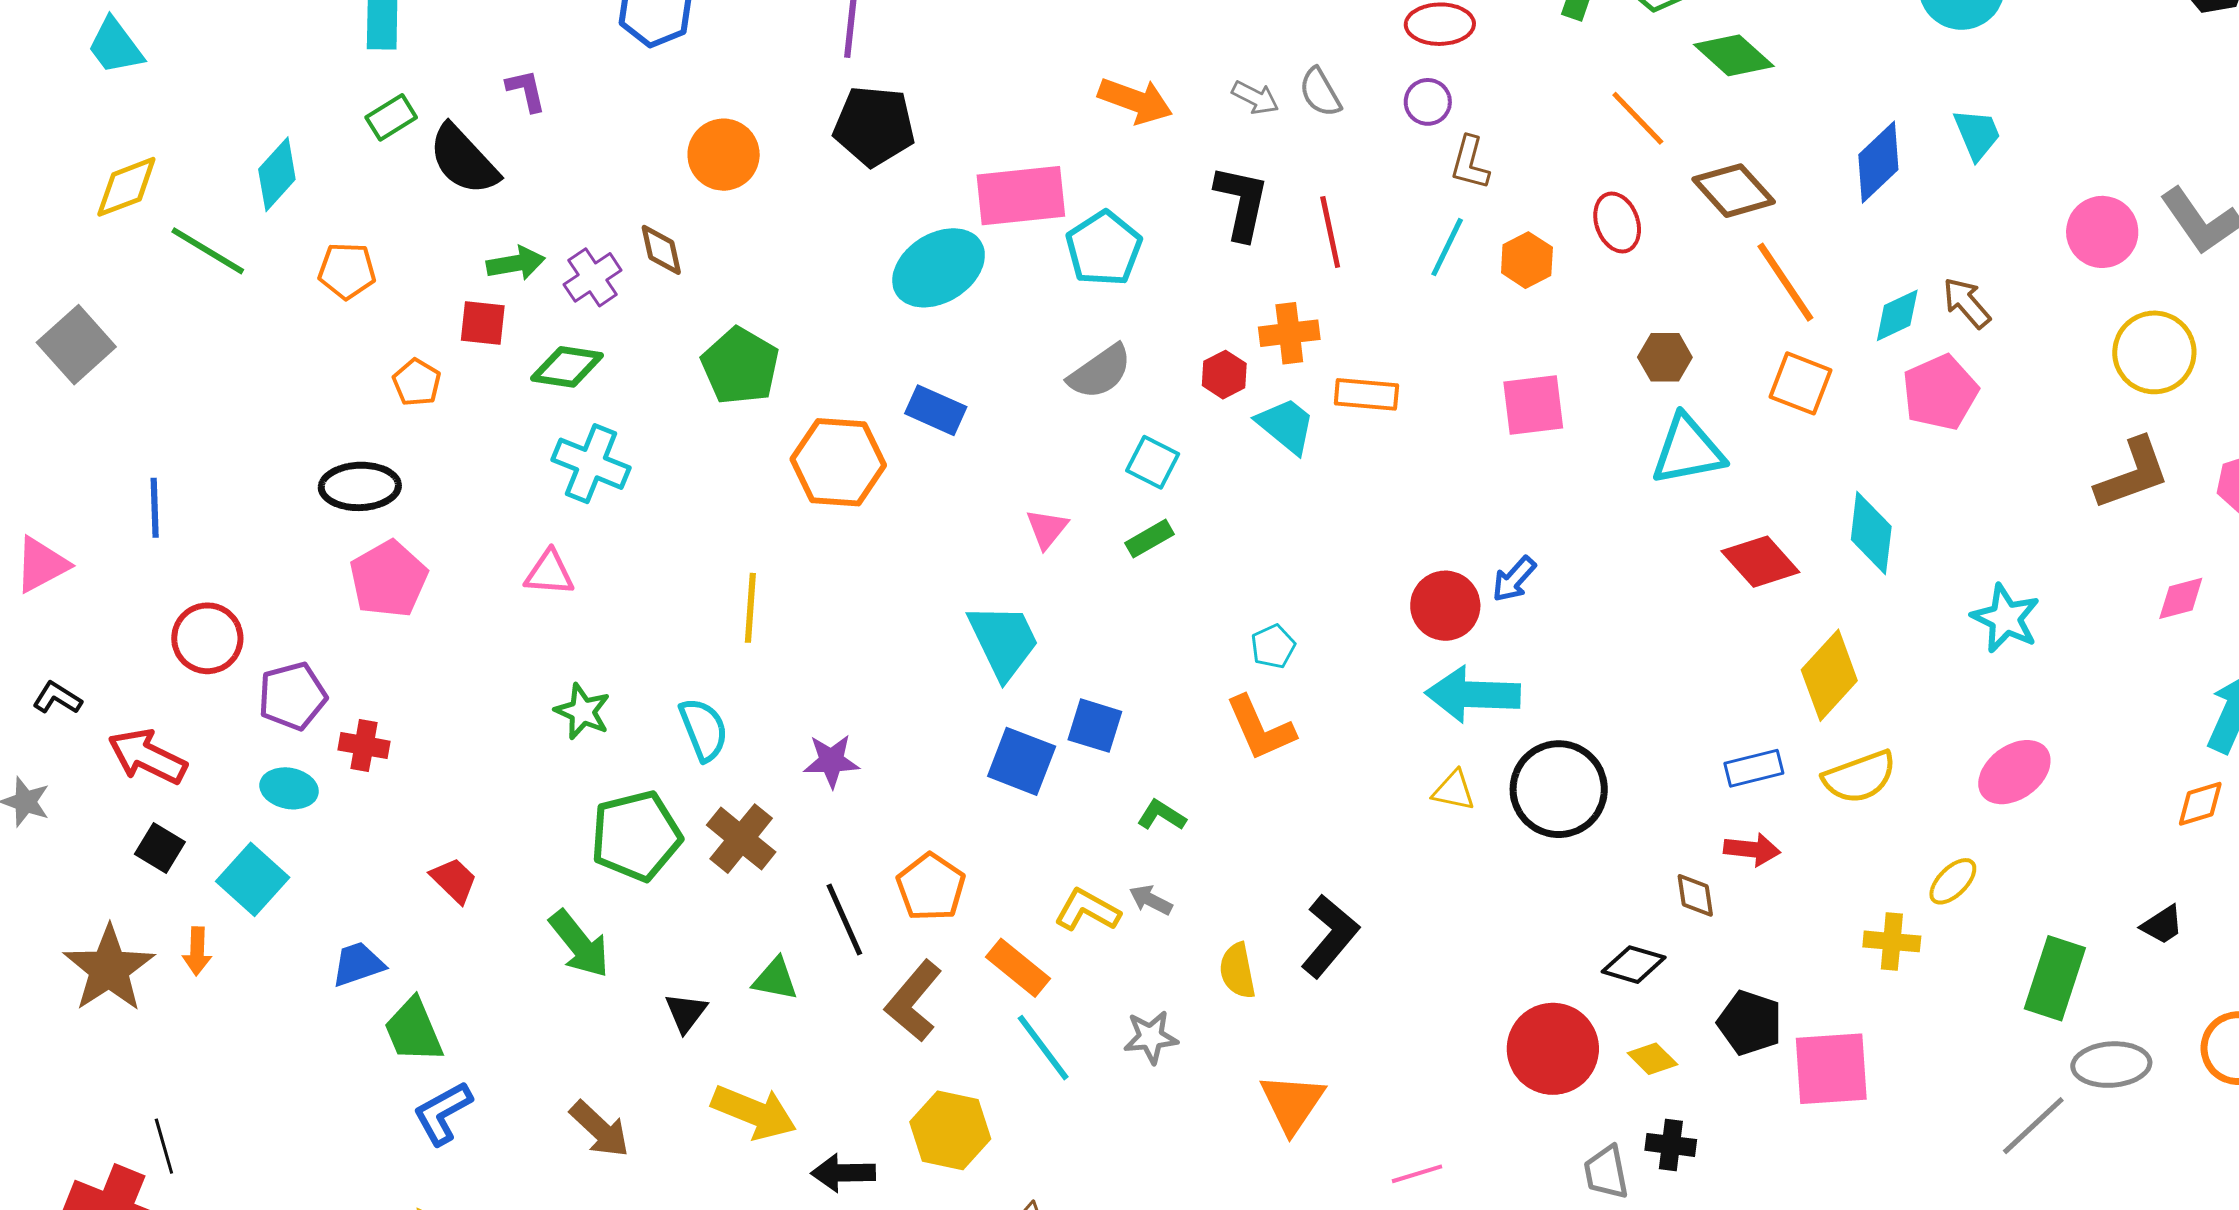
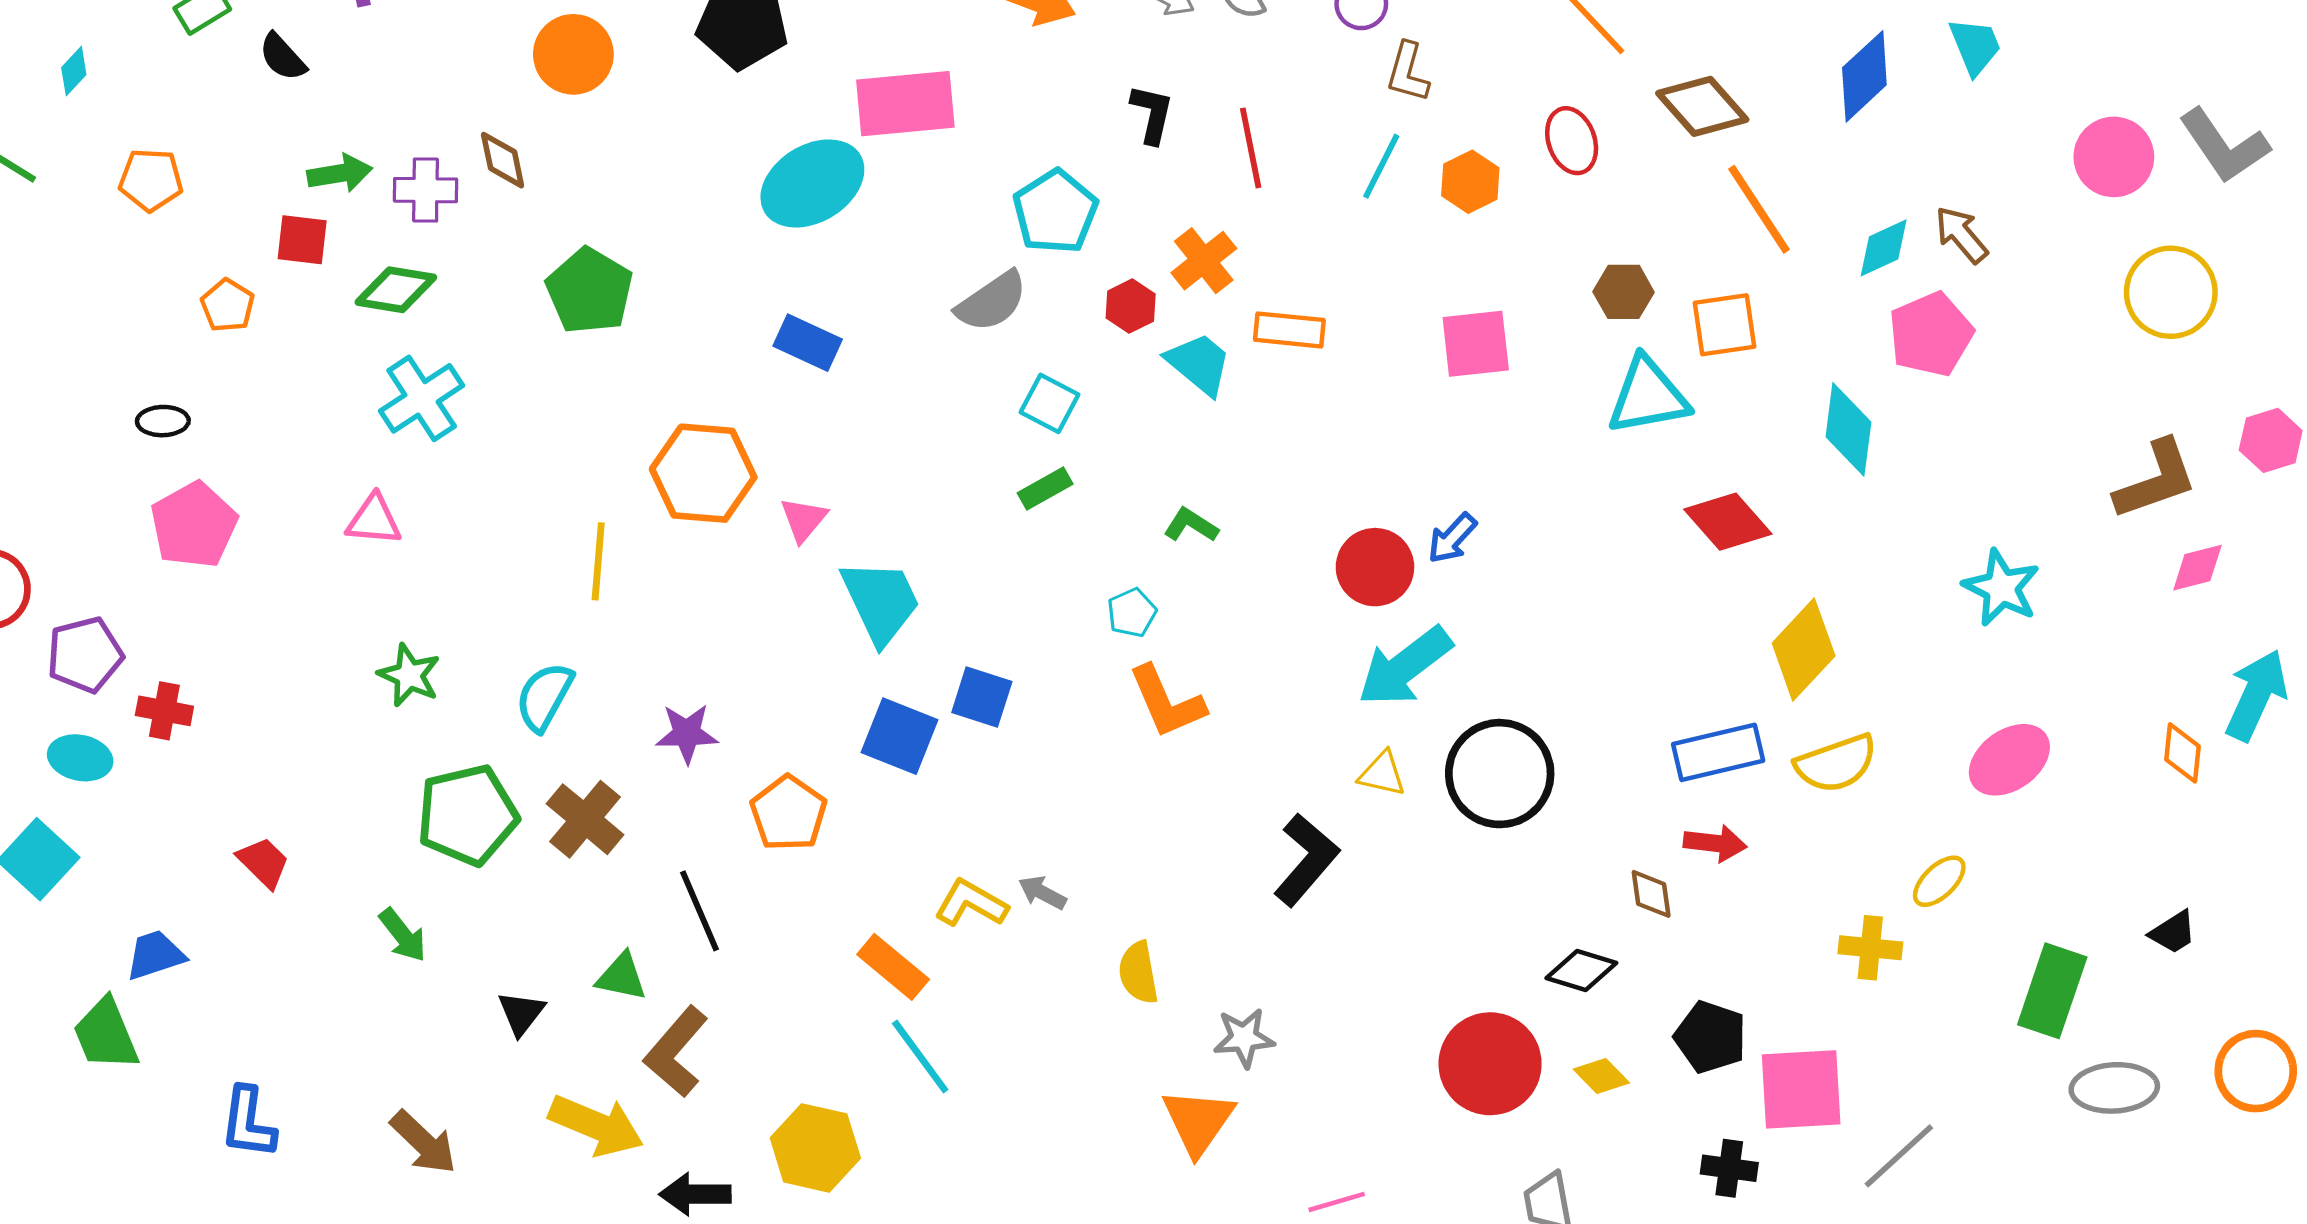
black semicircle: (463, 160) -> (283, 57), size x0.6
cyan diamond: (277, 174) -> (74, 71), size x0.6
black L-shape: (1242, 202) -> (1152, 114), size x0.7
cyan pentagon: (1104, 248) -> (1055, 212), moved
purple cross: (593, 277) -> (425, 190), turned 34
orange cross: (1289, 333) -> (1204, 261), turned -32
orange square: (1800, 383) -> (1724, 325), moved, turned -30
orange hexagon: (838, 462) -> (703, 473), moved
cyan cross: (591, 464) -> (422, 398), turned 34
brown L-shape: (2132, 474) -> (2156, 480), moved
black ellipse: (360, 486) -> (163, 421), size x0.6
pink triangle: (1047, 529) -> (804, 520), moved
cyan diamond: (1871, 533) -> (1848, 429), moved
cyan pentagon: (1273, 646) -> (1132, 613), moved
cyan arrow: (1473, 694) -> (1405, 667), turned -40
cyan semicircle: (704, 729) -> (544, 697), turned -130
blue rectangle: (1754, 768) -> (1718, 752), size x1.4
orange diamond: (2200, 804) -> (2183, 753), moved, turned -68
green L-shape: (1162, 815) -> (1191, 525), moved
orange pentagon: (931, 887) -> (788, 813), moved
black L-shape: (1330, 936) -> (1306, 860), moved
green arrow: (579, 944) -> (403, 935), size x0.7
brown L-shape: (914, 1001) -> (676, 1052), moved
green trapezoid: (413, 1030) -> (106, 1034), moved
gray star: (1151, 1037) -> (1244, 1038), moved
blue L-shape: (443, 1113) -> (248, 1123), turned -54
gray line: (2033, 1126) -> (1899, 1156), moved
black cross: (1671, 1145) -> (1729, 1168), moved

